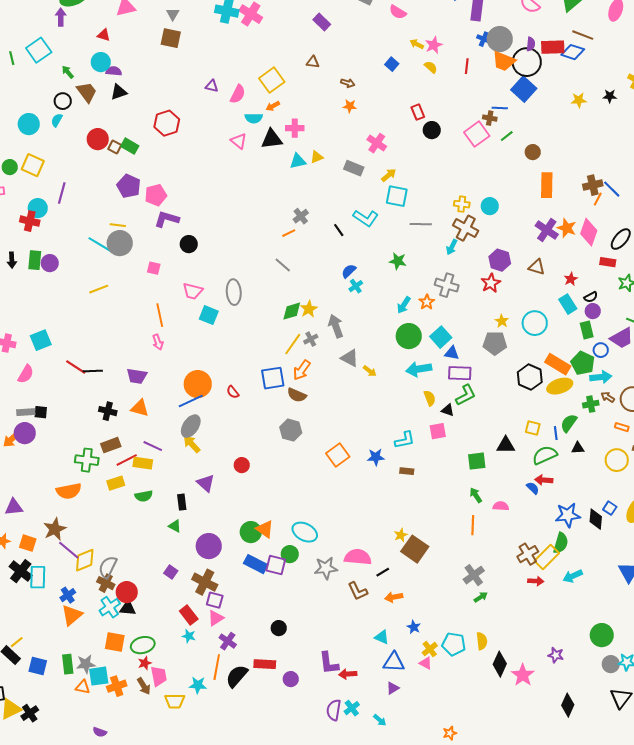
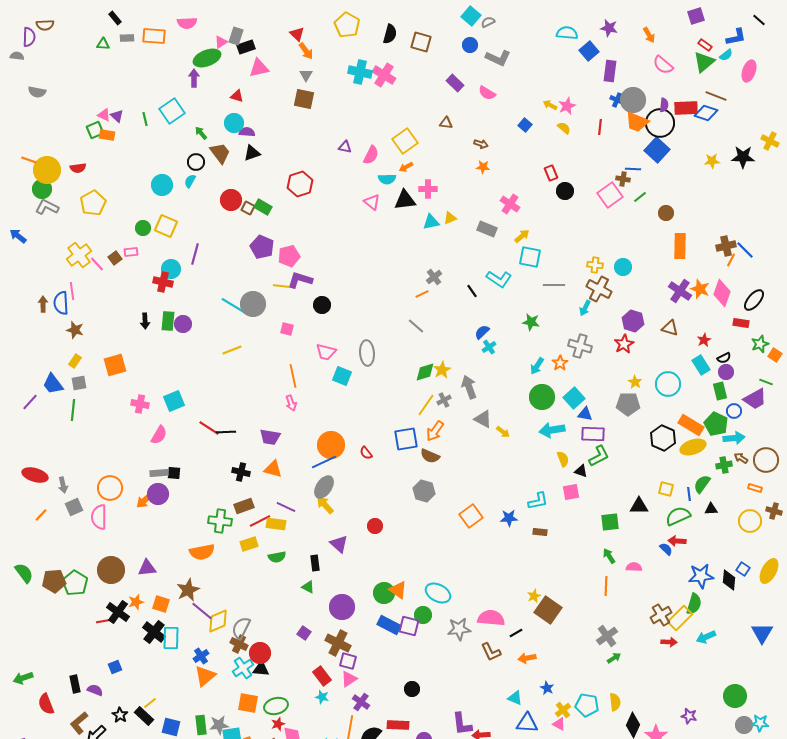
pink semicircle: (398, 12) -> (487, 93), moved
black star: (610, 96) -> (743, 157), size x1.6
yellow line: (118, 225) -> (281, 286), moved

